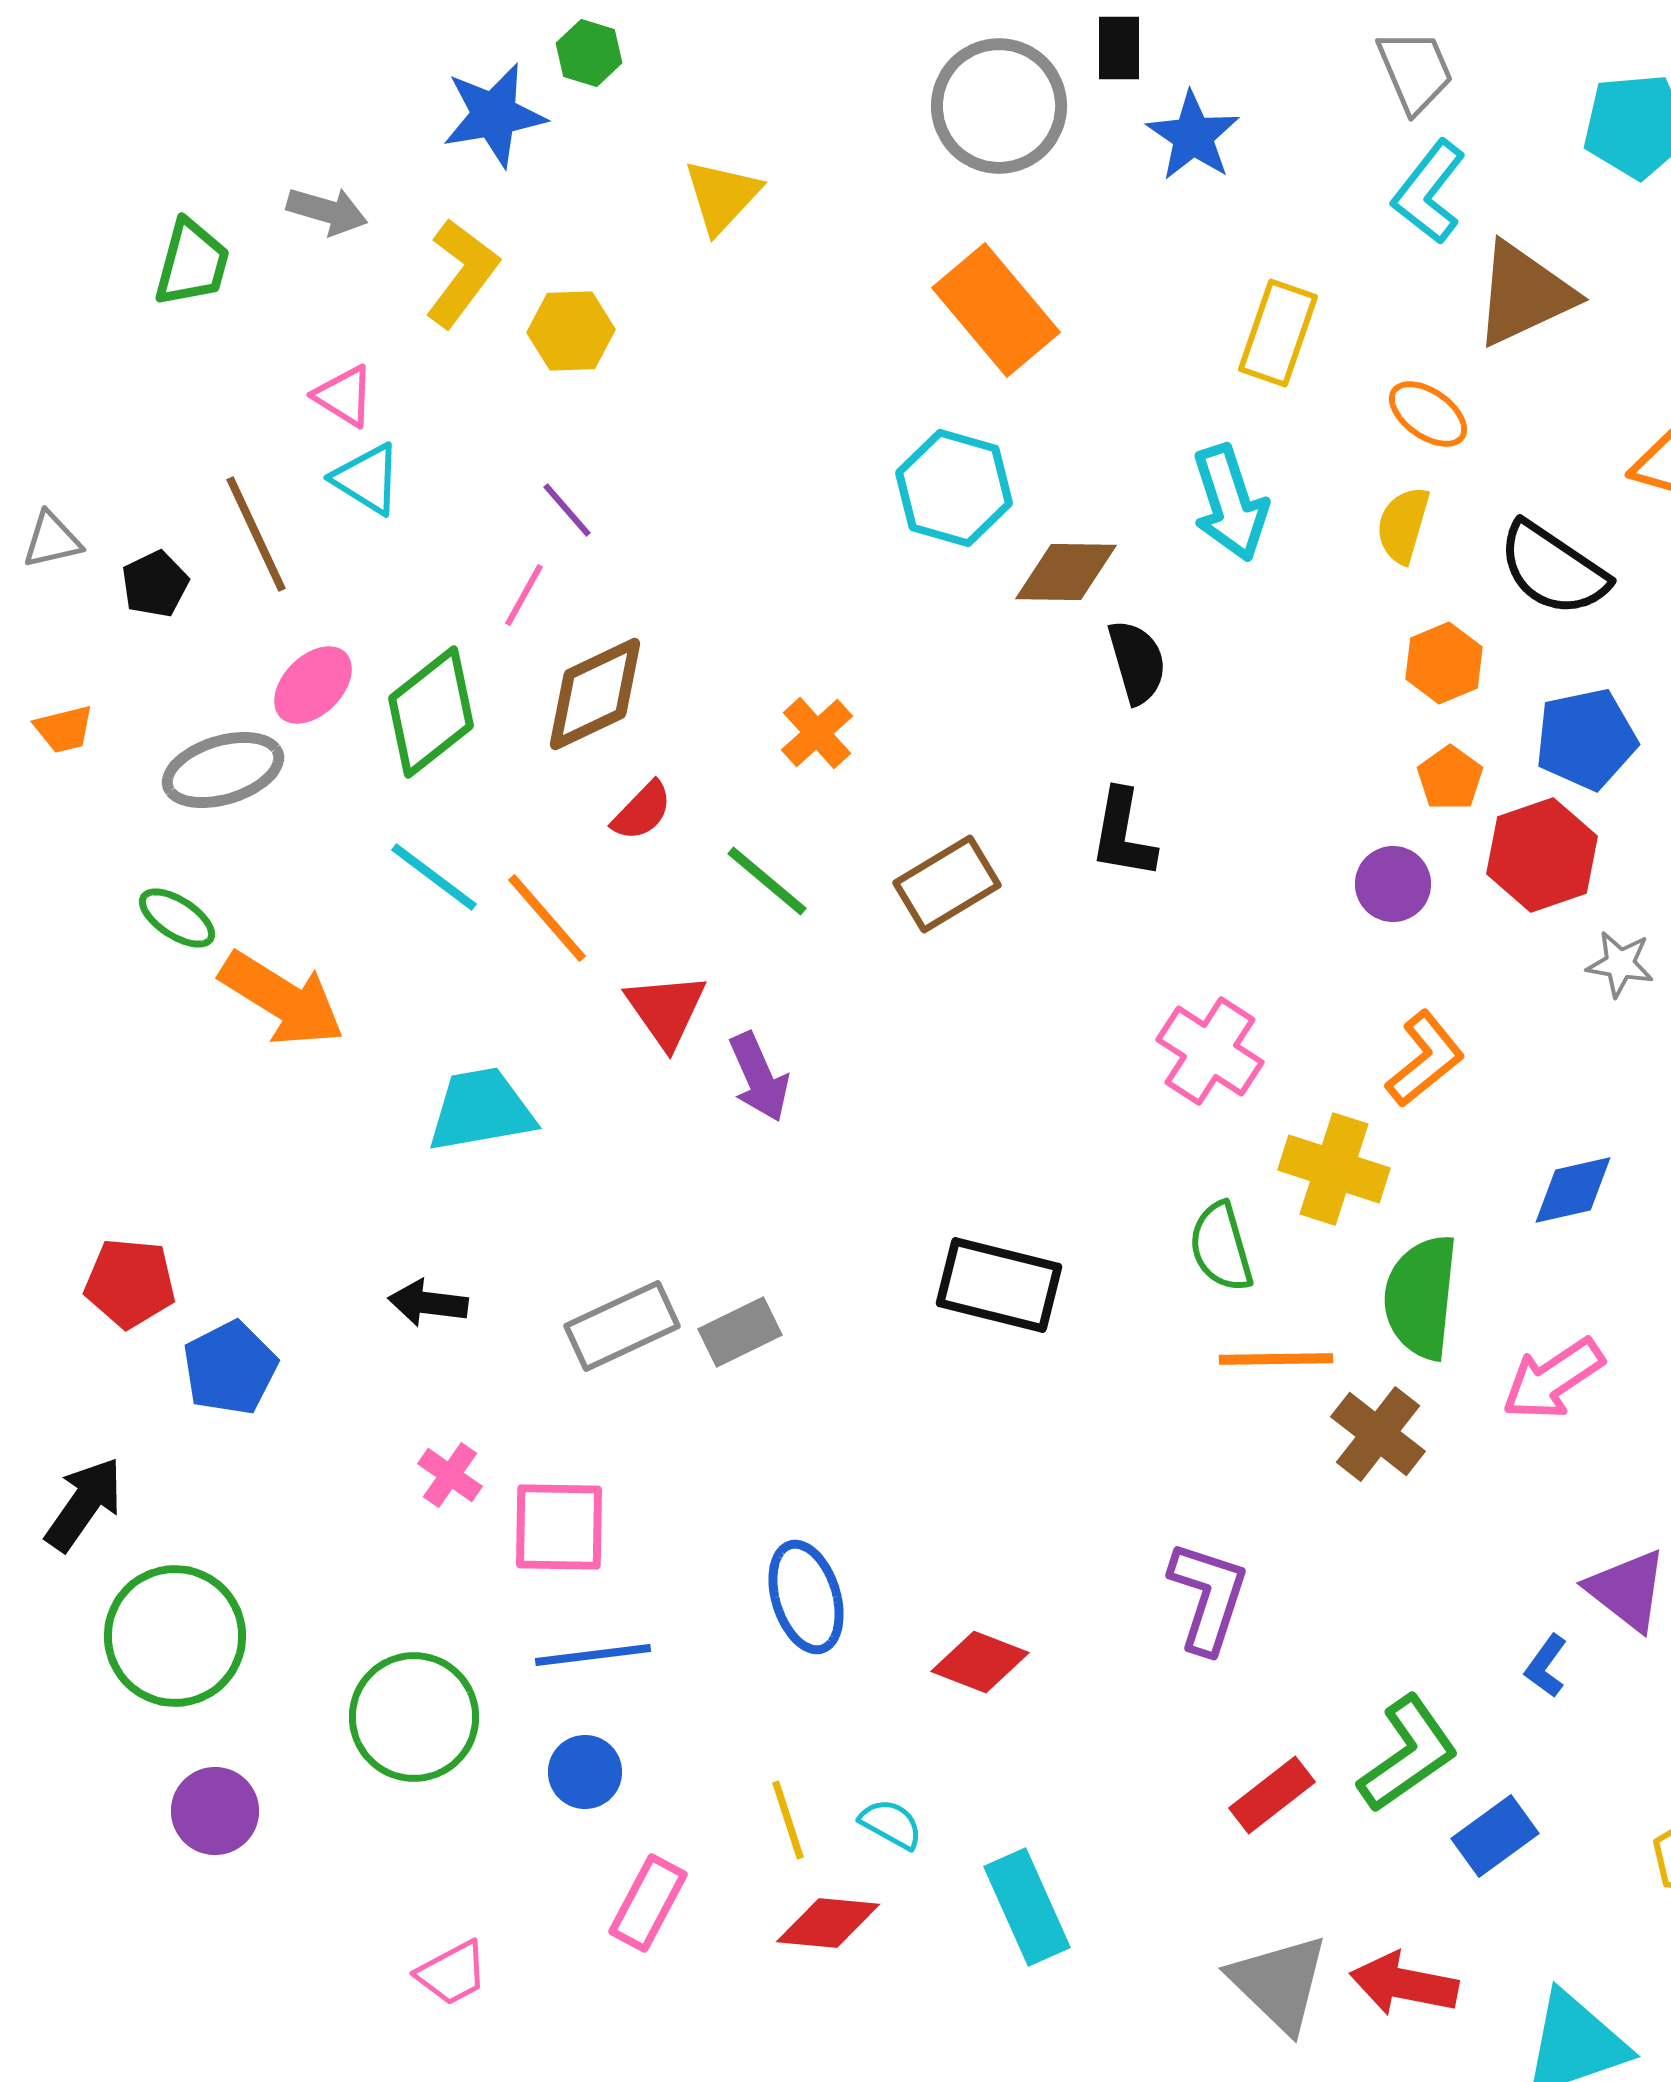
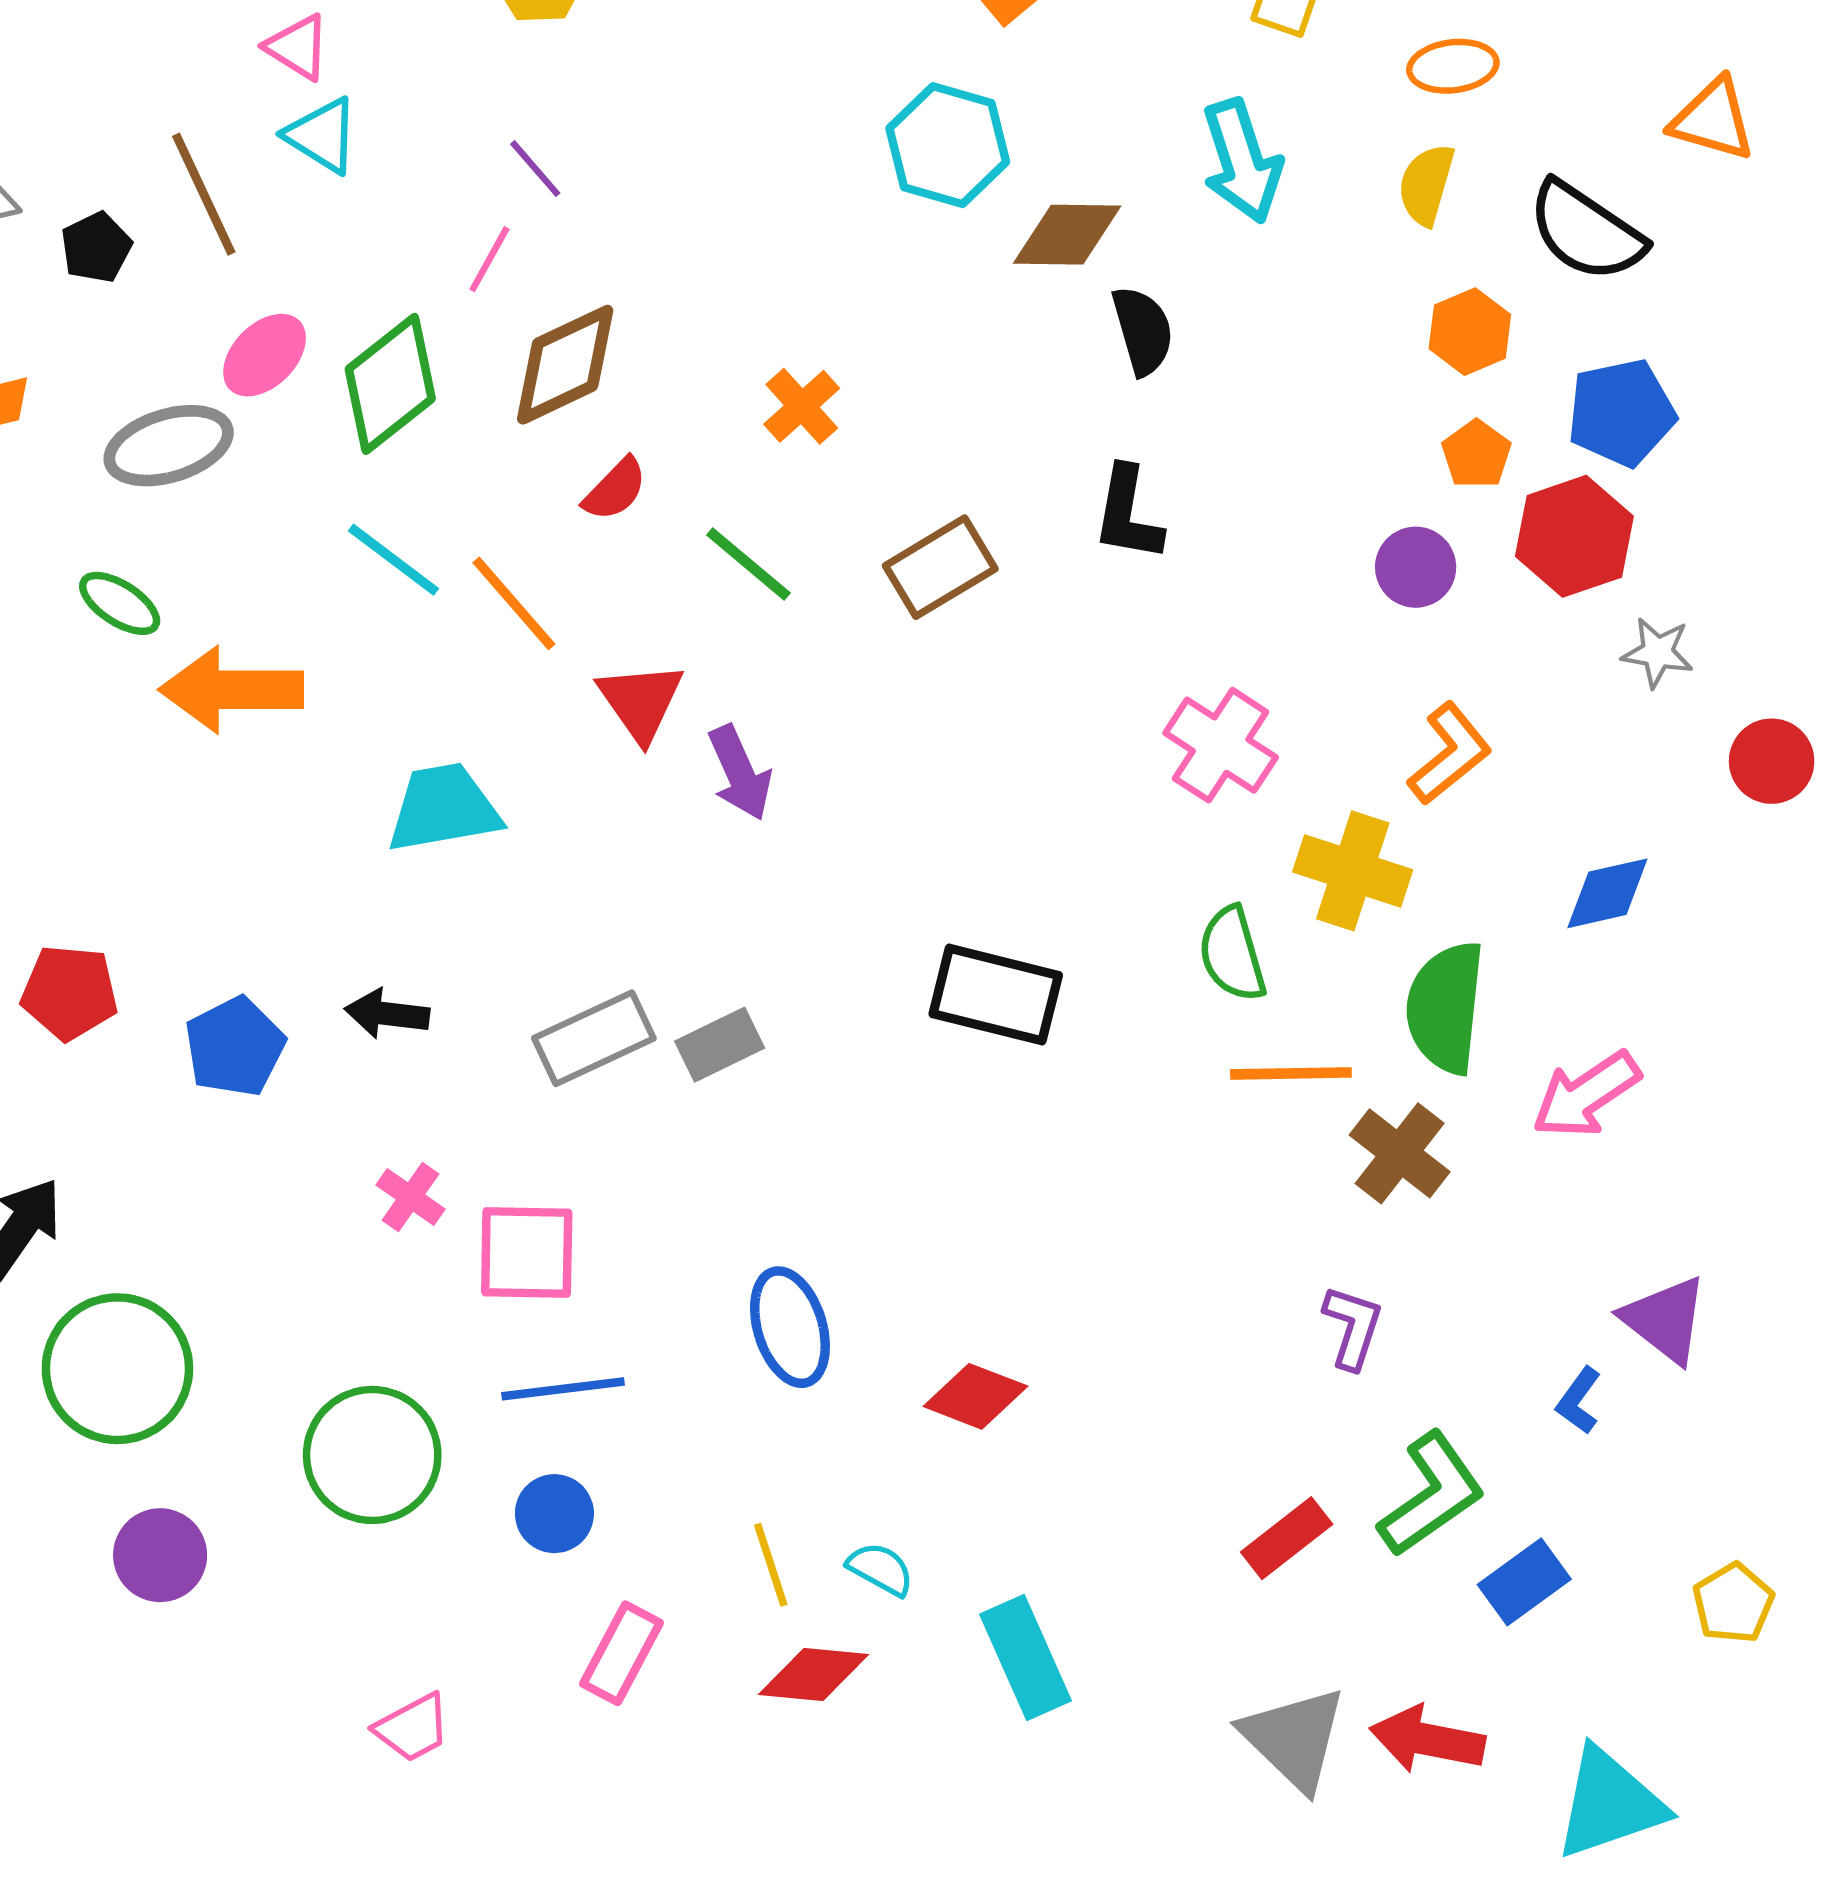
orange ellipse: (1428, 414) -> (1453, 66), turned -42
orange arrow: (282, 999) -> (231, 690), turned 148
blue pentagon: (230, 1368) -> (235, 1047), moved
purple L-shape: (1208, 1597) -> (1353, 1327), moved, size x0.7

